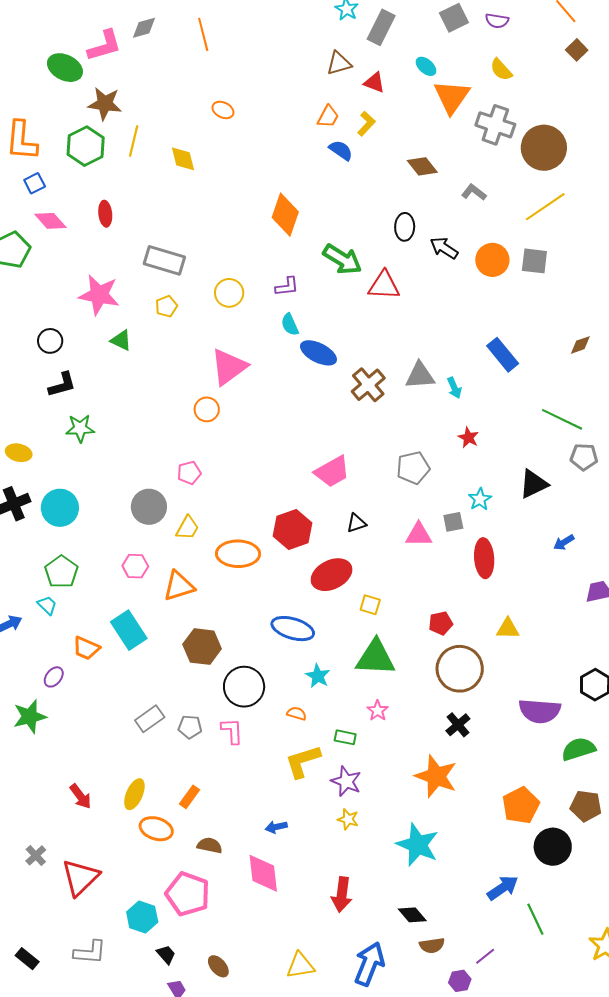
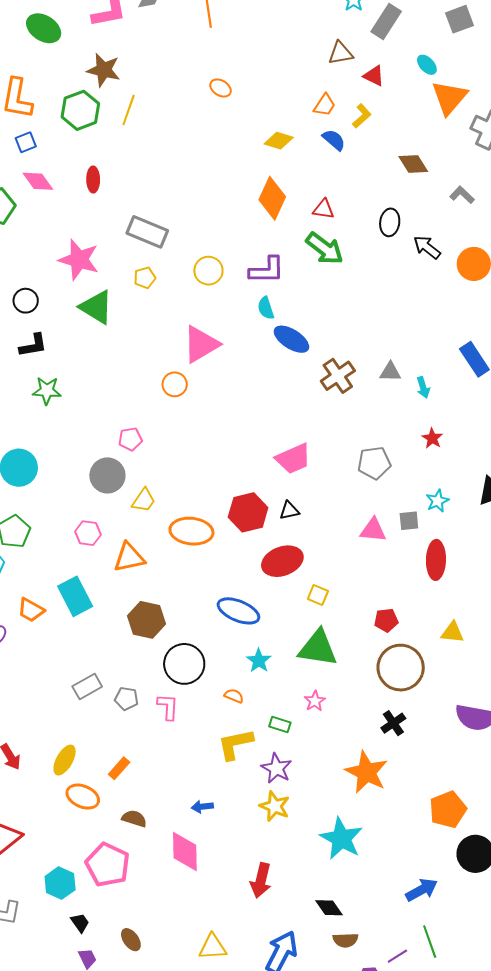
green ellipse: (65, 68) -> (44, 28), moved
yellow diamond: (183, 159) -> (279, 141), moved, turned -64
red triangle: (384, 285) -> (324, 209), moved, size x0.7
purple L-shape: (287, 287) -> (267, 270), size x1.5
green triangle: (121, 340) -> (96, 307), size x1.6
gray triangle: (420, 376) -> (390, 372), size x0.7
pink pentagon: (189, 473) -> (130, 439), moved
black triangle: (356, 523) -> (289, 511), moved
yellow star: (348, 819) -> (275, 806), size x1.4
green line: (535, 919) -> (430, 942), moved

